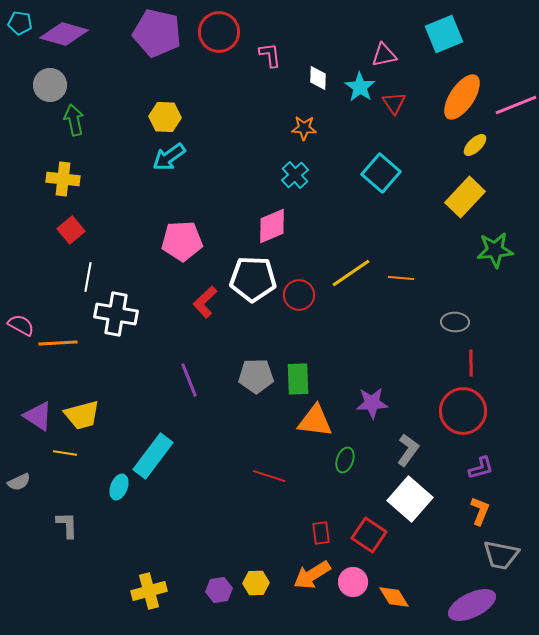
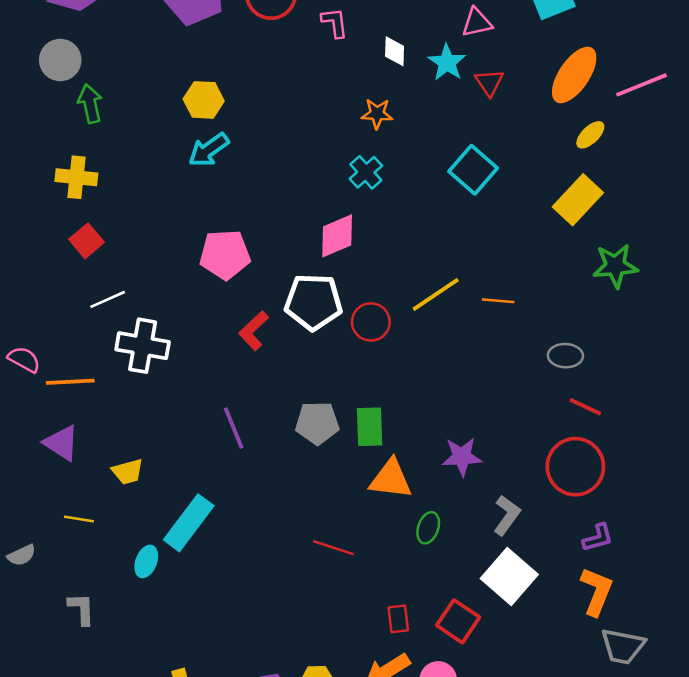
white line: (88, 277) -> (108, 299), turned 56
red line: (471, 363) -> (585, 407), turned -64
yellow trapezoid: (82, 415) -> (128, 472), moved, size x0.7
purple triangle: (38, 416) -> (61, 443), moved
orange L-shape: (480, 511) -> (597, 591), size x1.4

